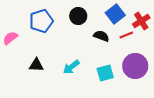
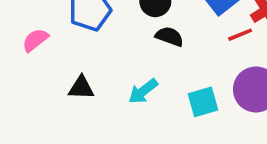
black semicircle: (101, 36) -> (169, 37), moved

